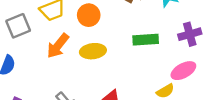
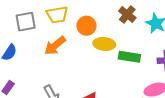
yellow ellipse: (93, 51) -> (104, 44), moved

